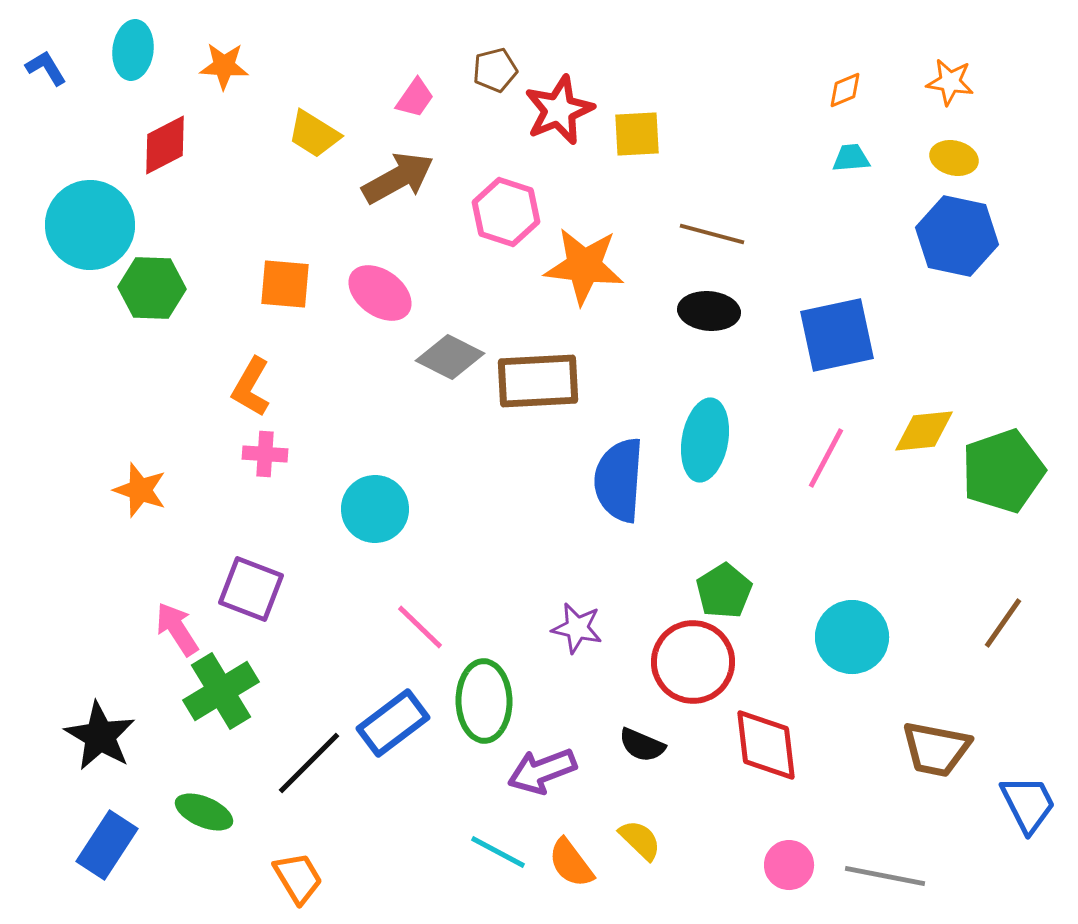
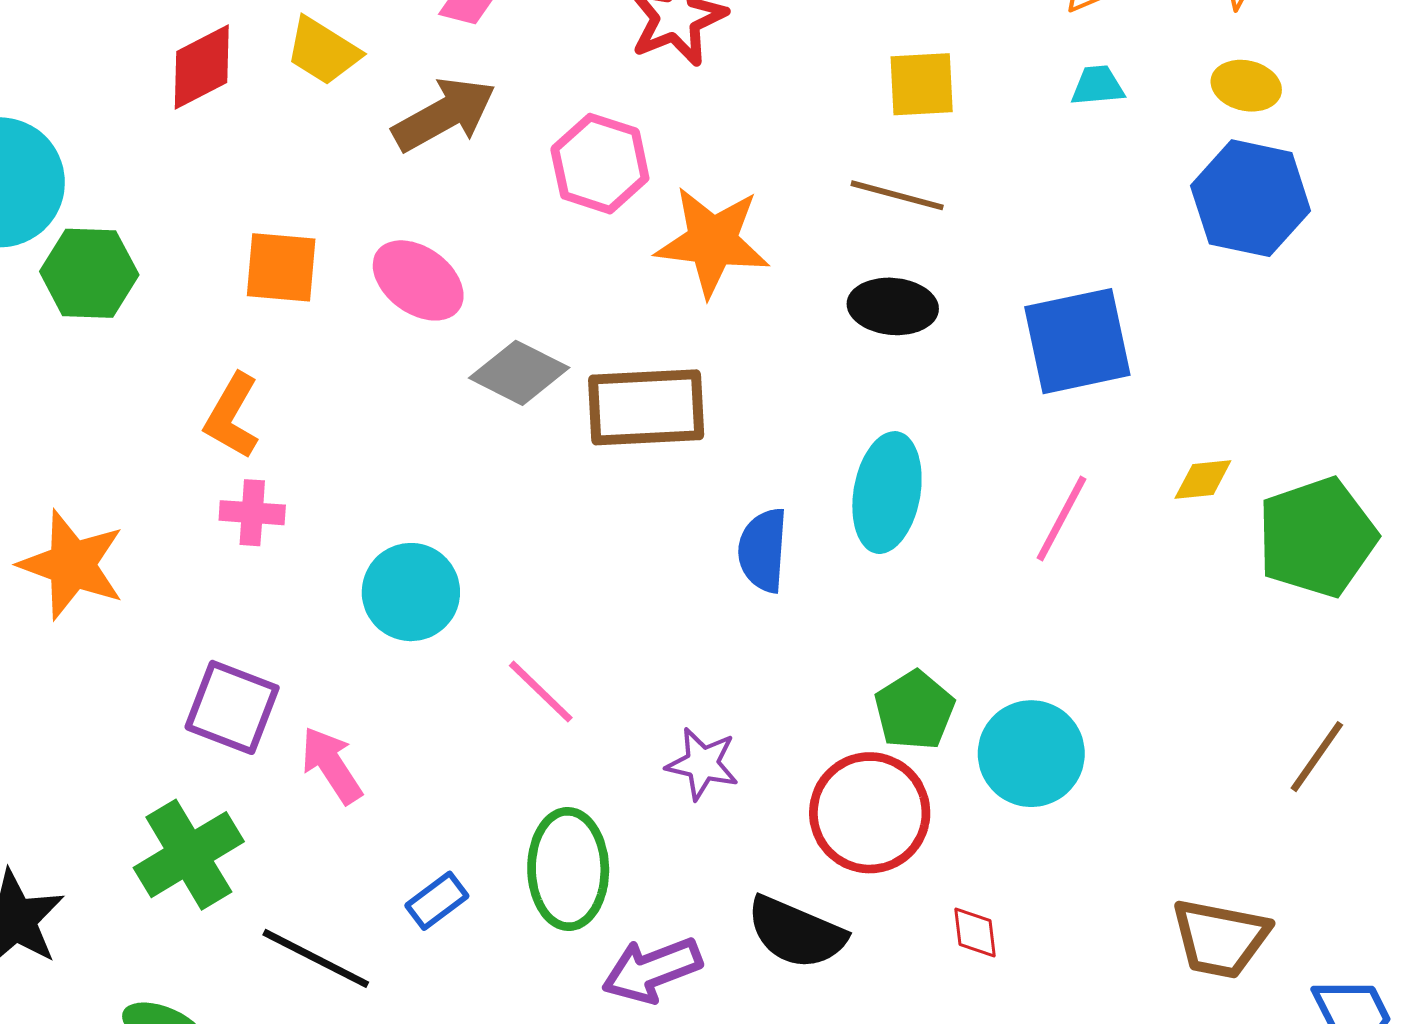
yellow square: (637, 134) -> (922, 84), moved
red diamond: (165, 145) -> (202, 67), moved
yellow diamond: (924, 431) -> (1203, 480), size x0.7
blue semicircle: (619, 480) -> (763, 550), size x0.7
orange star: (140, 490) -> (72, 565), size x1.4
pink line: (420, 627) -> (541, 692), moved
pink arrow: (177, 629) -> (332, 765), moved
cyan circle: (852, 637) -> (1031, 754), moved
blue rectangle: (393, 723) -> (437, 901), size x0.6
black semicircle: (642, 745) -> (796, 933), size x1.5
red diamond: (766, 745) -> (975, 933), size x0.5
black line: (309, 763) -> (316, 958), turned 72

